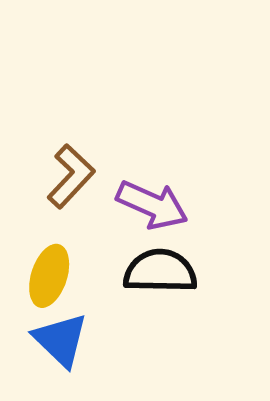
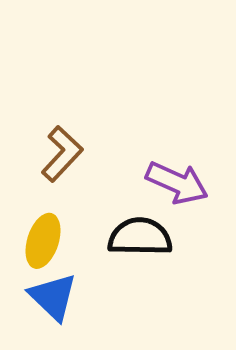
purple arrow: (152, 205) -> (177, 183), moved

